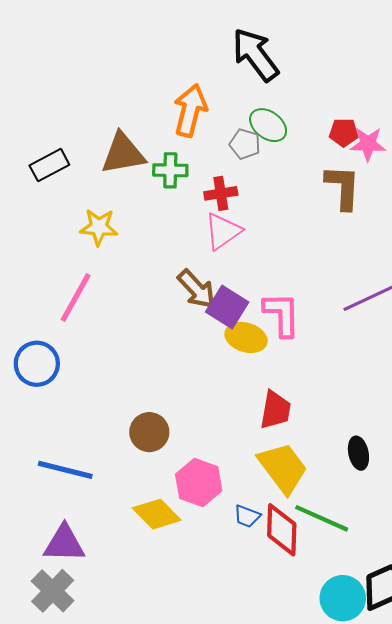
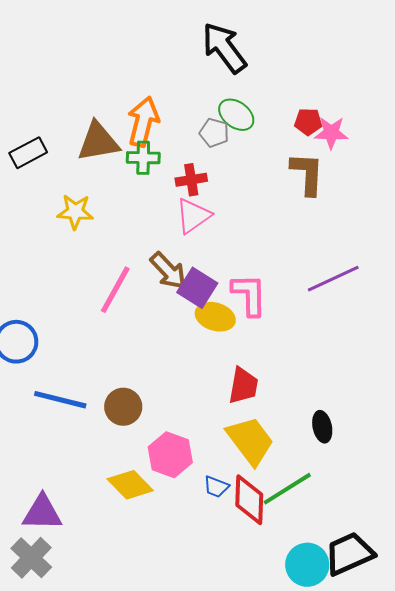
orange arrow: (190, 110) -> (143, 122), moved
pink line: (76, 298) -> (115, 290), moved
blue line: (65, 470) -> (60, 400), moved
green line: (322, 518) -> (287, 489), turned -56

